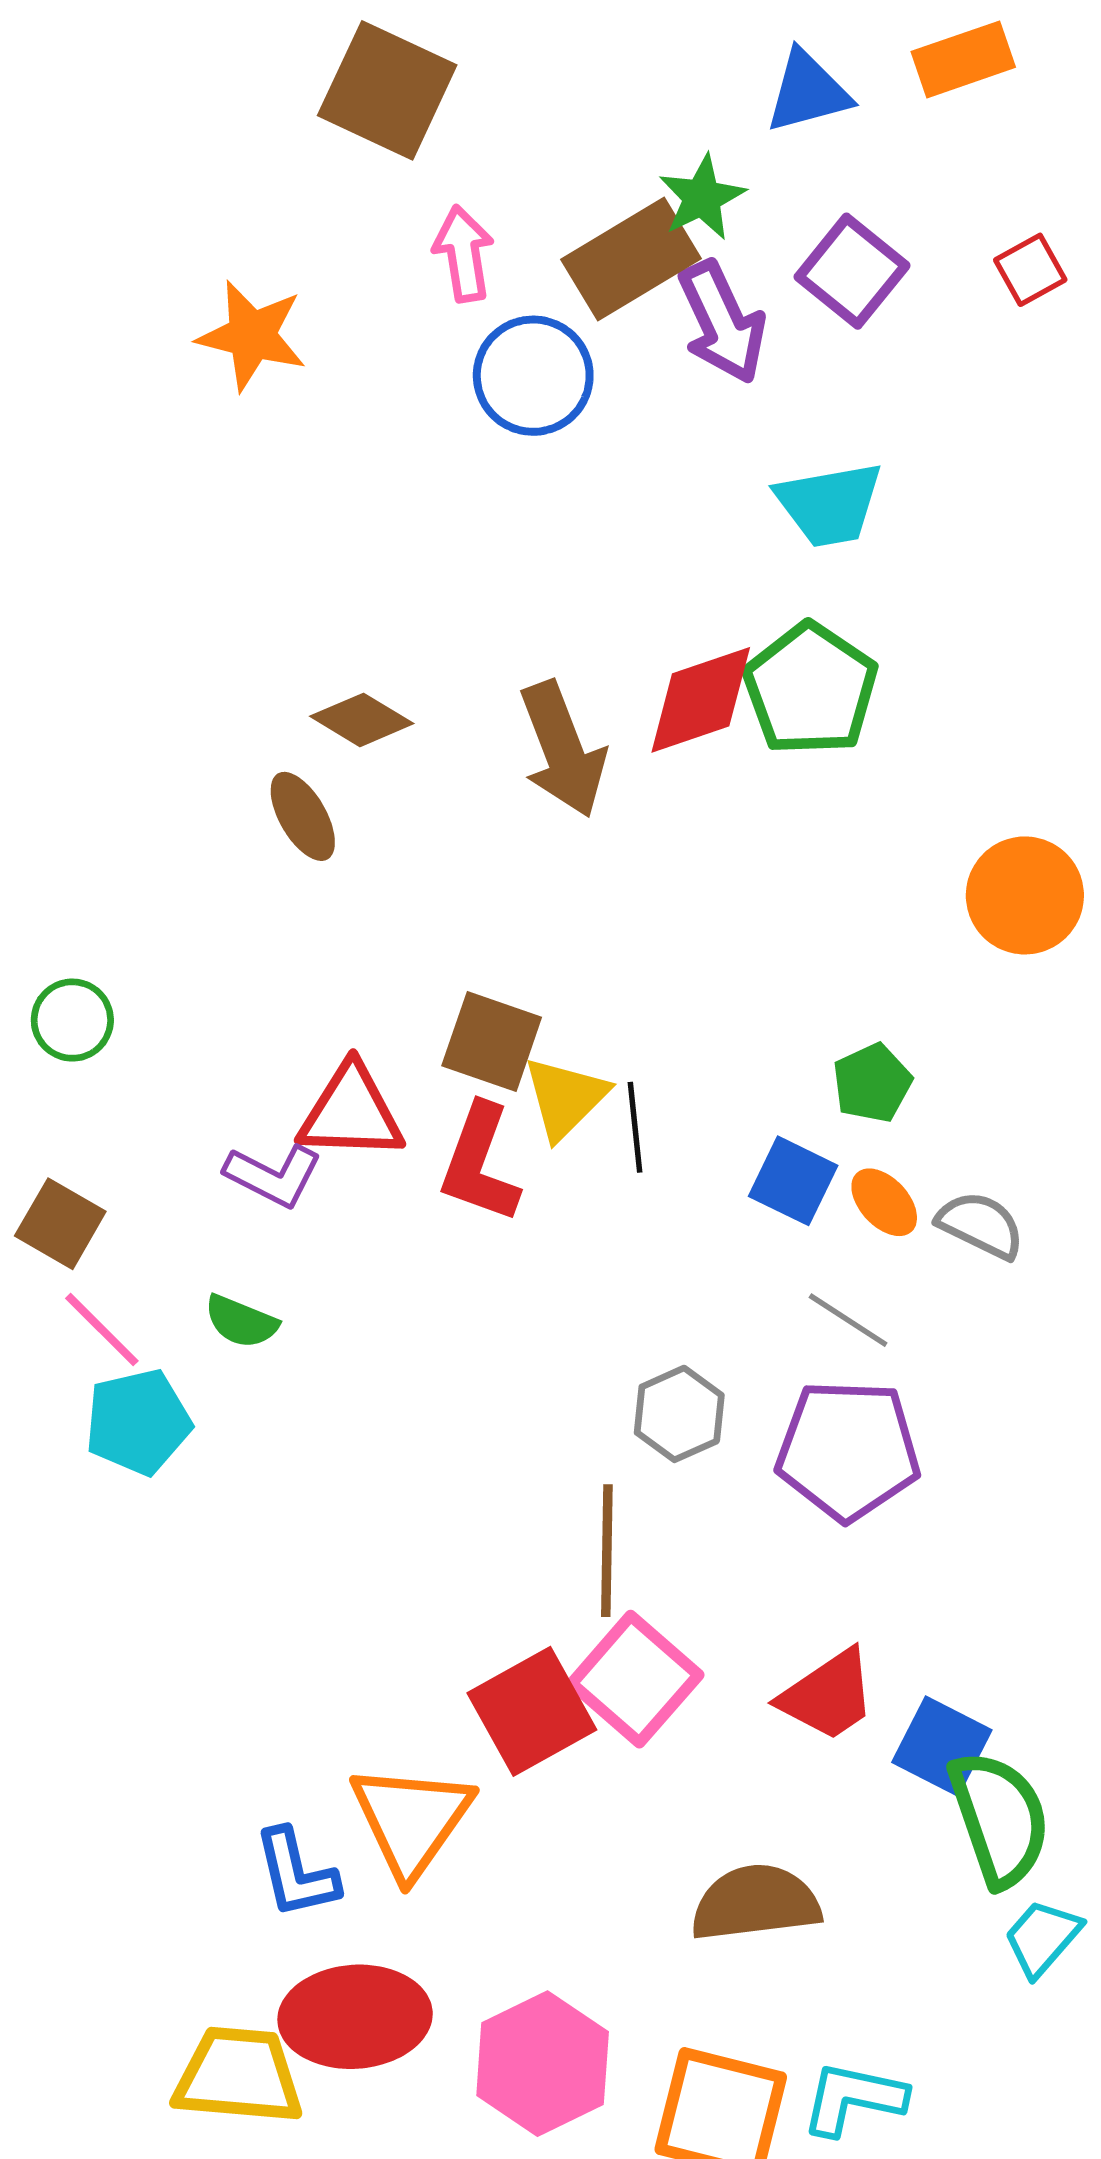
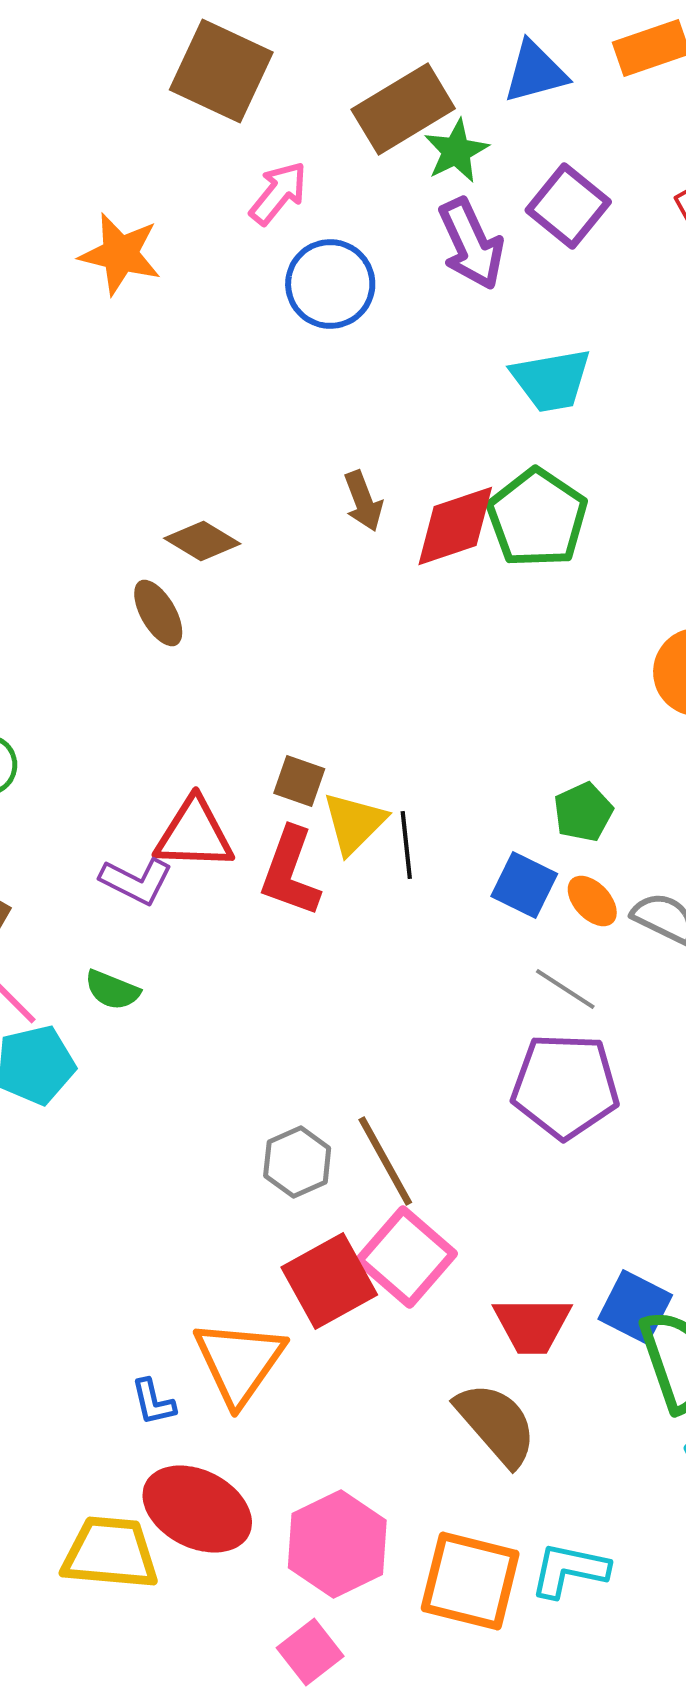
pink arrow: (464, 254) -> (278, 193), turned 48
brown rectangle: (631, 259) -> (403, 109), moved
brown arrow: (563, 749) -> (363, 501), moved, size x0.6
brown square: (492, 1041) -> (299, 781), size x0.7
gray hexagon: (679, 1414) -> (297, 1162), moved
brown line: (607, 1551) -> (385, 1161), turned -30
red trapezoid: (828, 1695) -> (532, 1325), moved, turned 34
blue L-shape: (296, 1873) -> (153, 1402), size x0.7
brown semicircle: (756, 1903) -> (496, 1424), turned 56
red ellipse: (355, 2017) -> (197, 1509), turned 31

